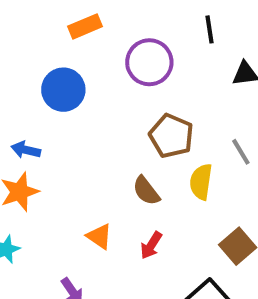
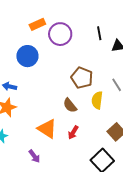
black line: (209, 29) -> (99, 33), moved
purple circle: (149, 62) -> (60, 34), moved
orange triangle: (99, 236) -> (47, 129), size x1.5

